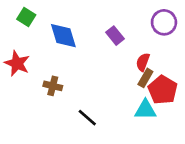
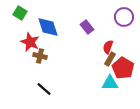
red star: (17, 63) -> (30, 42), moved
brown cross: (53, 86) -> (40, 56), moved
black line: (87, 118) -> (44, 89), moved

